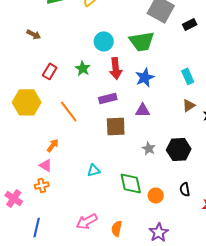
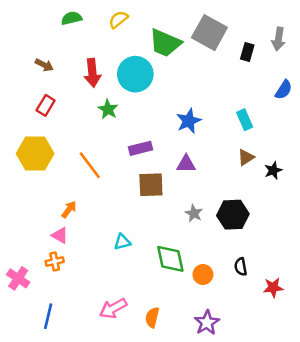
black rectangle: (190, 24) -> (247, 52), turned -48
cyan circle: (104, 41) -> (135, 74), size x1.4
green trapezoid: (142, 41) -> (165, 43), moved, turned 32
red arrow: (116, 68) -> (92, 73), moved
red rectangle: (50, 71) -> (46, 105), moved

